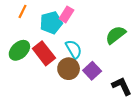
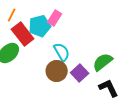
green semicircle: (116, 35) -> (103, 62), moved
red rectangle: (44, 53) -> (23, 34), moved

